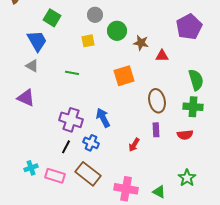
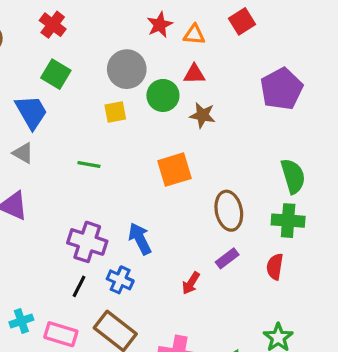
gray circle: (95, 15) -> (127, 69), size x1.5
red triangle: (162, 56) -> (194, 74), moved
purple rectangle: (156, 130) -> (227, 258), turned 56
red semicircle: (185, 135) -> (275, 267), turned 105

